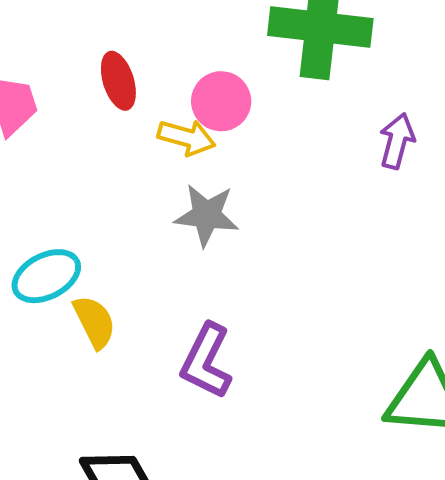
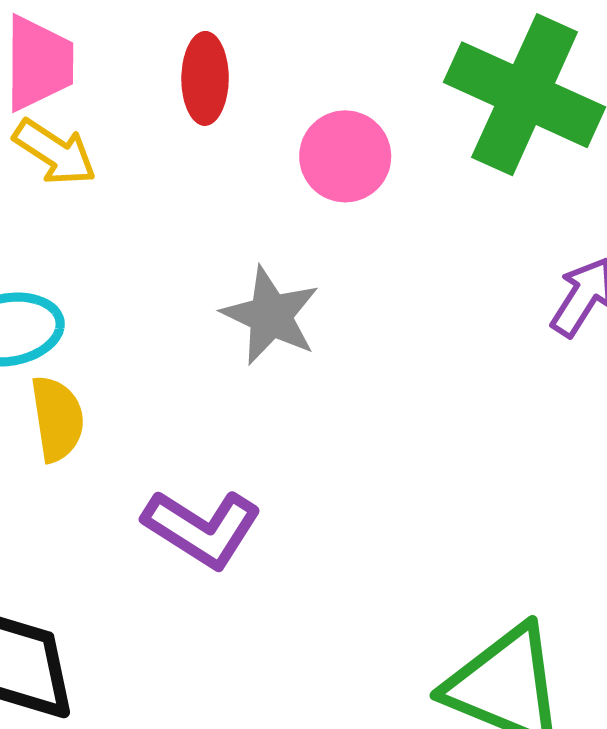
yellow arrow: (187, 137) -> (55, 152), moved
purple L-shape: (206, 361) -> (202, 528), turned -102

